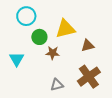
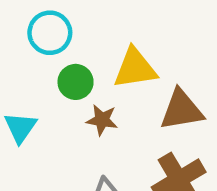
brown triangle: (88, 46) -> (182, 110), size x1.5

